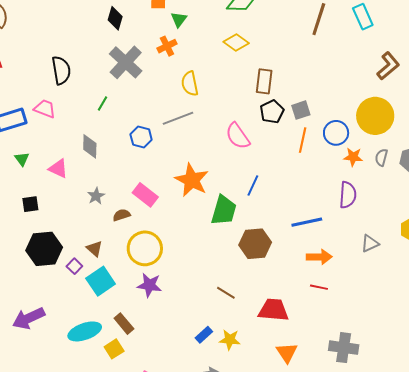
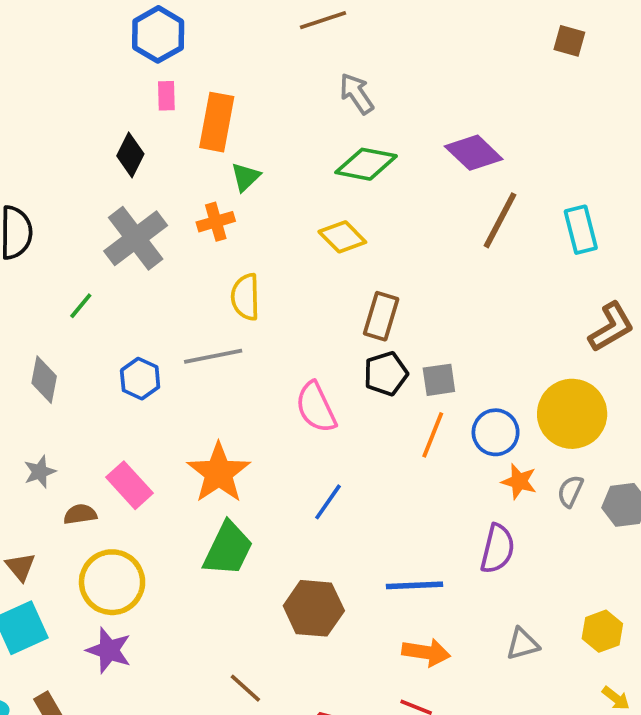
green trapezoid: (224, 210) -> (228, 549), moved

